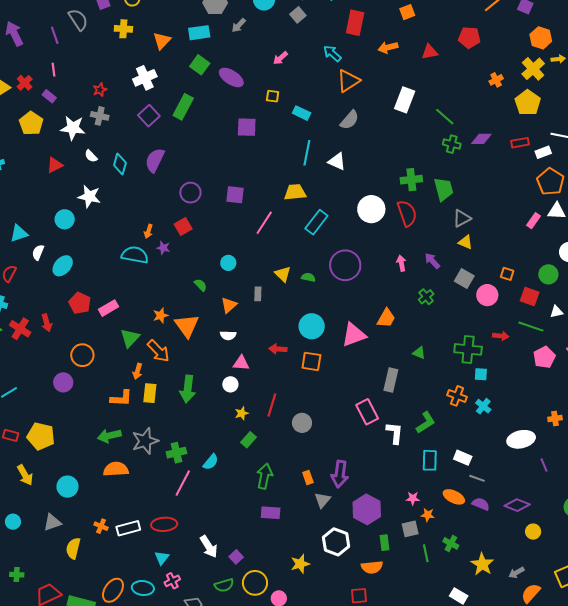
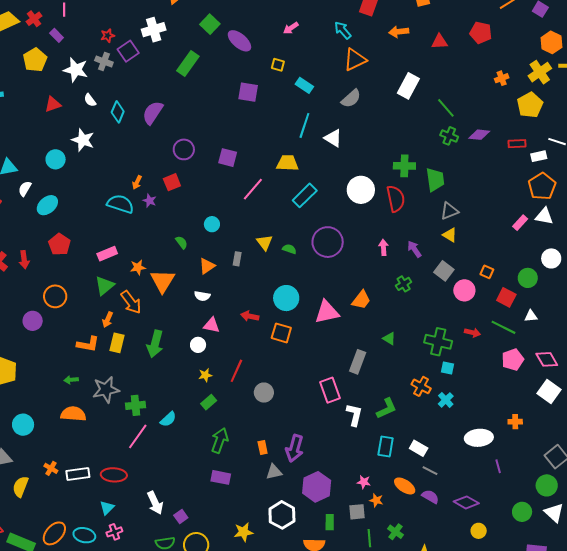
purple square: (149, 116) -> (128, 51), moved
pink rectangle: (108, 308) -> (107, 254), moved
green arrow: (109, 436) -> (71, 380), size x0.6
gray triangle: (322, 500) -> (274, 472), turned 30

